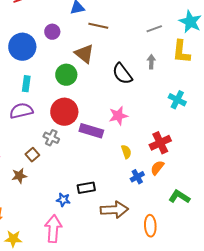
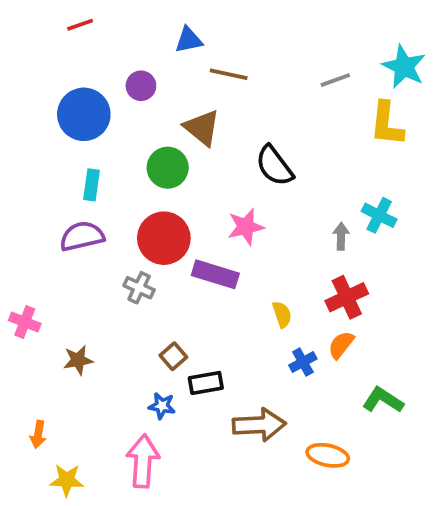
gray arrow: (151, 62) -> (341, 236), moved
pink star: (118, 116) -> (246, 227), moved
brown square: (32, 155) -> (173, 356), moved
orange ellipse: (150, 226) -> (328, 455), turned -75

